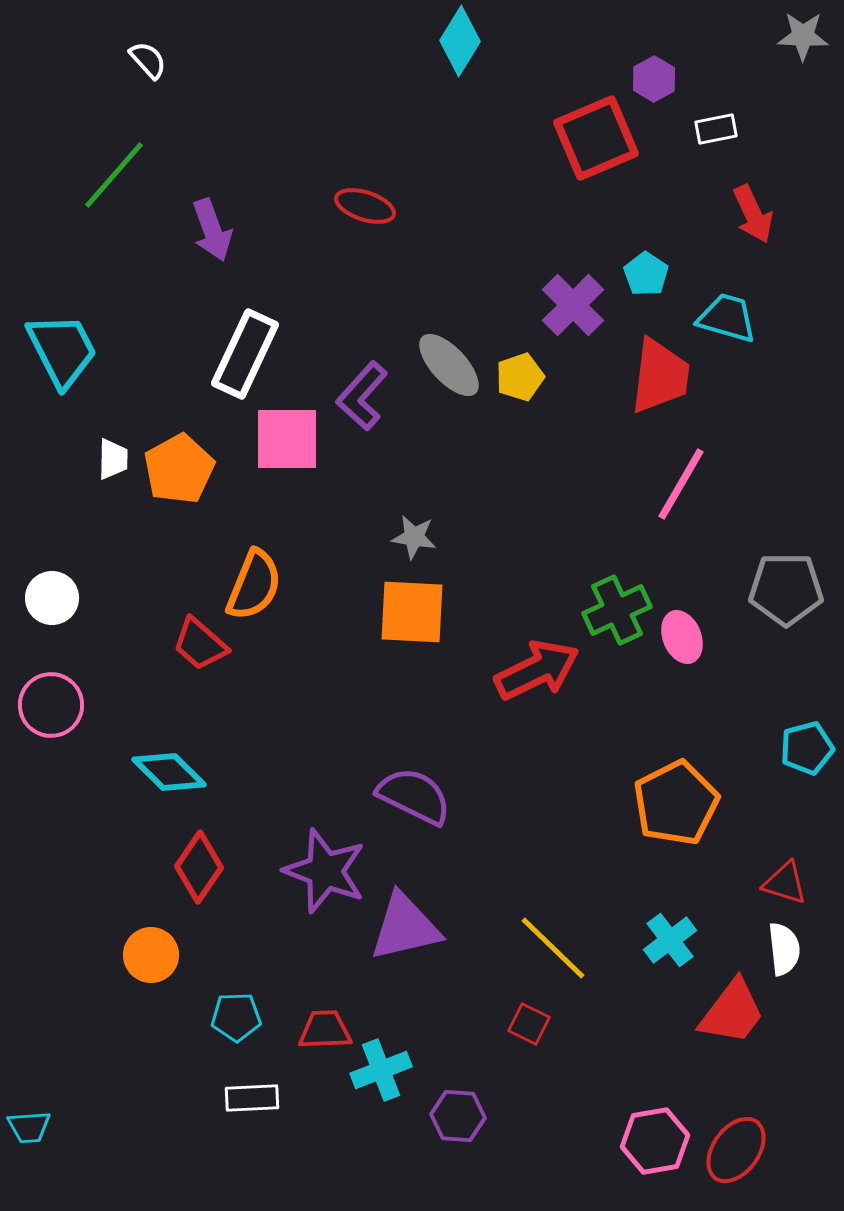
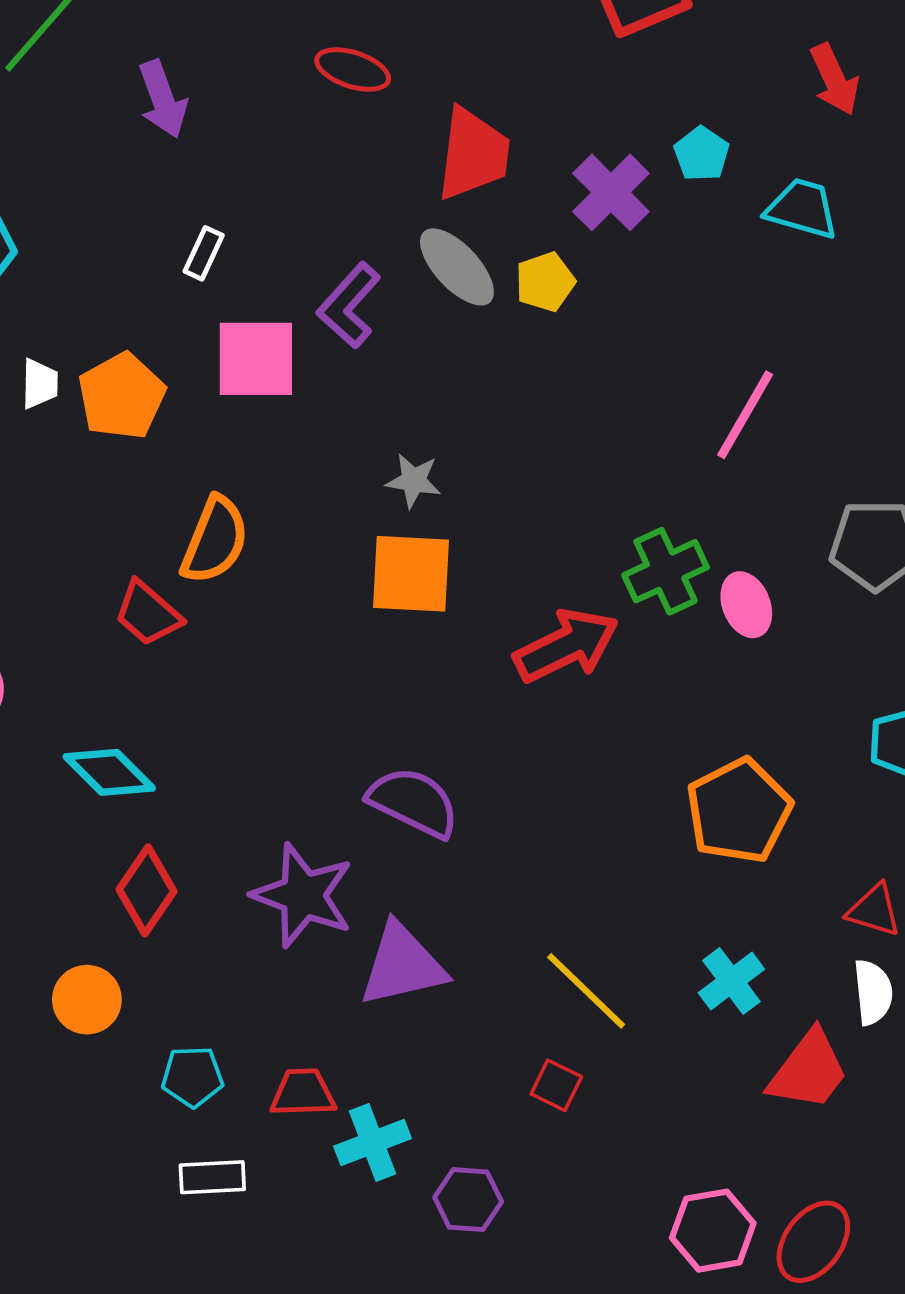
white rectangle: (245, 354) -> (204, 253), size x0.5
red trapezoid: (660, 376) -> (473, 154), moved

